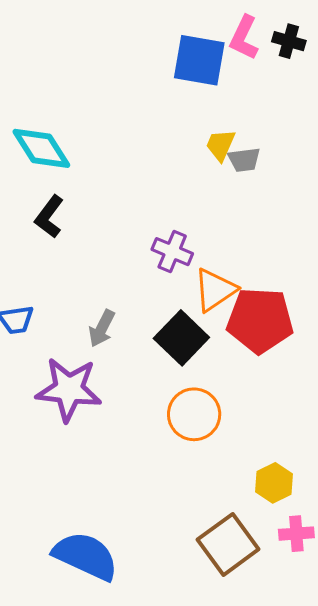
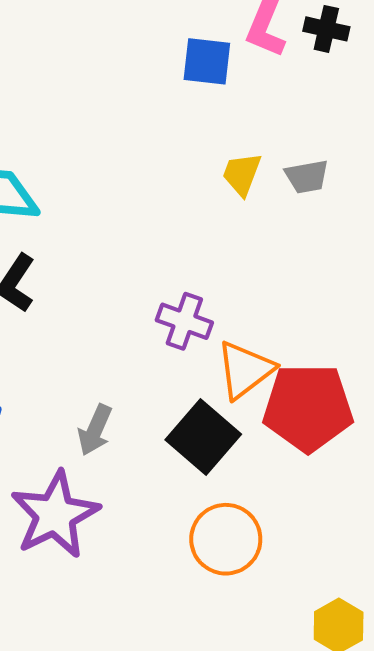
blue square: (199, 60) -> (207, 61), size x0.7
gray trapezoid: (244, 160) -> (307, 177), moved
purple star: (69, 389) -> (55, 515), turned -30

